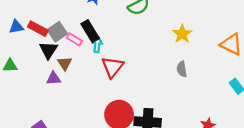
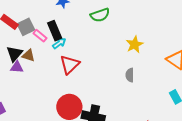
cyan arrow: (97, 45) -> (59, 43), turned 40
black triangle: (48, 50) -> (15, 54), moved
brown triangle: (65, 63) -> (28, 55), turned -48

